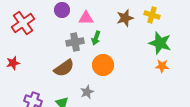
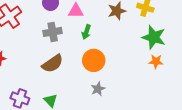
gray cross: (75, 42) -> (53, 32), moved
gray star: (87, 92) -> (98, 89), moved

